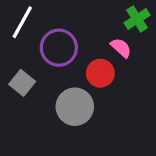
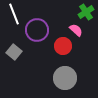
white line: (22, 22) -> (14, 14), turned -50
gray circle: (75, 107) -> (65, 78), moved

